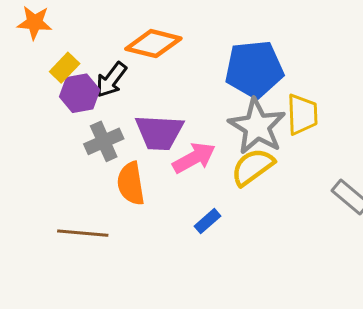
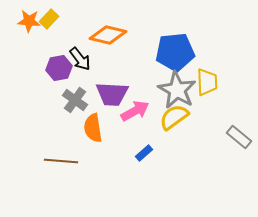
yellow rectangle: (65, 68) -> (49, 19), moved
black arrow: (111, 80) -> (80, 59), turned -75
gray cross: (104, 141) -> (75, 100), turned -30

